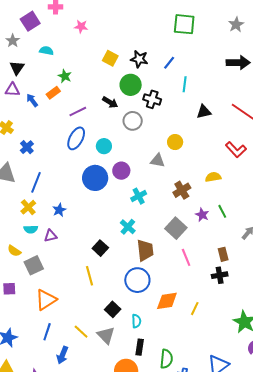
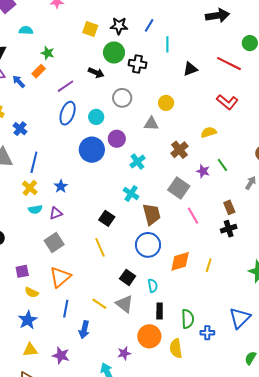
gray circle: (133, 121) -> (122, 98), moved
yellow semicircle: (14, 251) -> (32, 292), moved
gray square: (34, 265) -> (54, 243), moved

